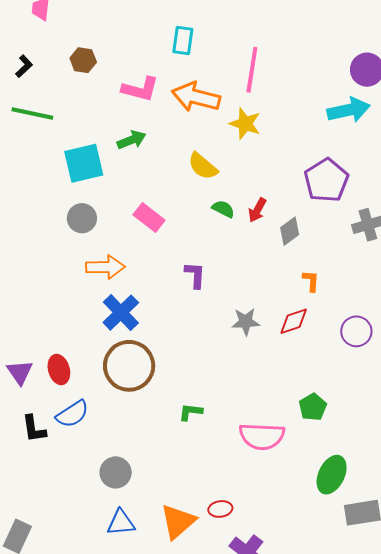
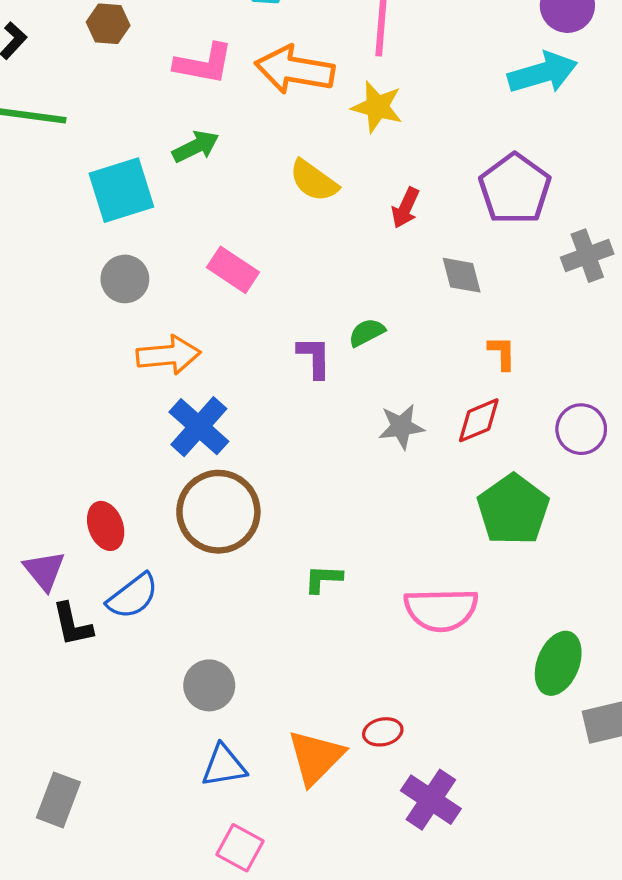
green semicircle: (223, 209) -> (367, 332), moved, turned -50
red arrow: (257, 210) -> (405, 208), moved
gray diamond: (290, 231) -> (462, 275), turned -64
purple triangle: (20, 372) -> (44, 571), moved
green pentagon: (313, 407) -> (513, 510), moved, size x1.6

